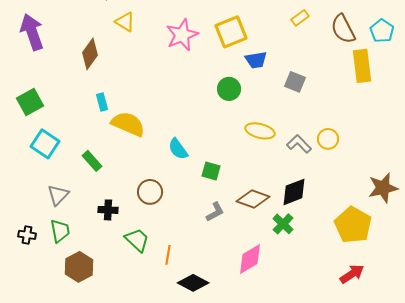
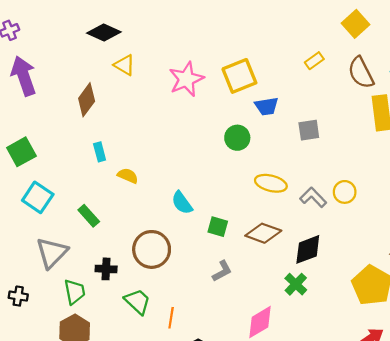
gray square: (295, 82) -> (309, 130), turned -30
yellow semicircle: (128, 124) -> (128, 176), size x0.6
brown circle: (150, 192) -> (152, 249), size x1.4
gray triangle: (58, 195) -> (52, 253), size x1.4
brown diamond: (253, 199) -> (263, 233), moved
green trapezoid: (60, 231) -> (75, 292), moved

